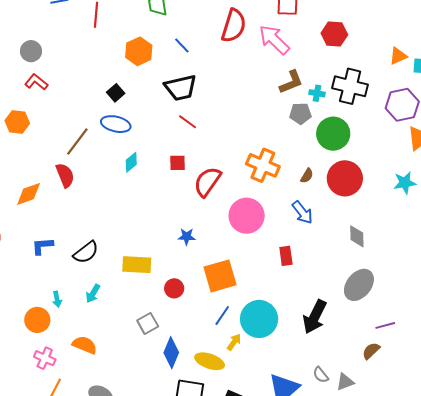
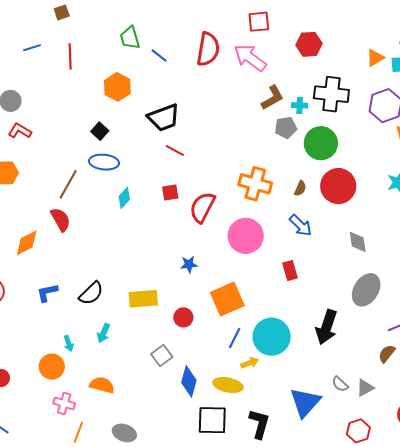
blue line: (182, 46) -> (159, 56), moved
yellow arrow: (234, 342) -> (250, 363), turned 42

